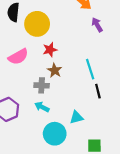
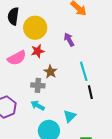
purple arrow: (97, 25) -> (69, 40), moved
red star: (50, 50) -> (38, 51), moved
cyan triangle: (76, 117) -> (70, 116), turned -32

